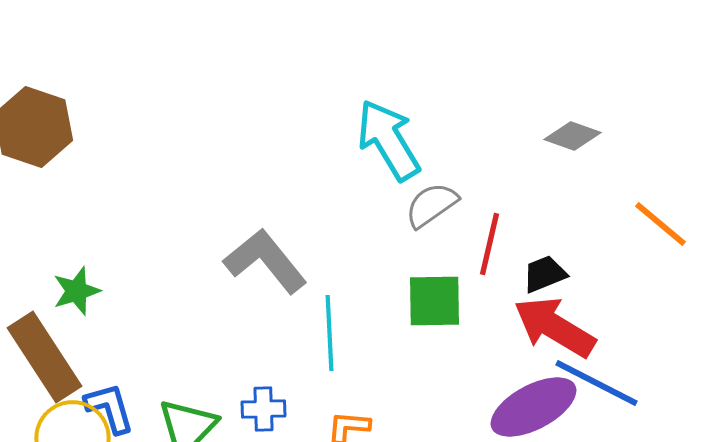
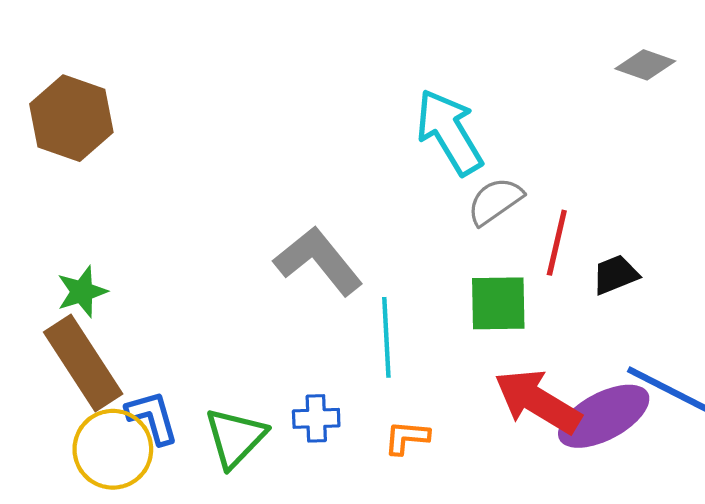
gray diamond: (572, 136) -> (645, 65), moved
green star: (76, 291) -> (82, 292), moved
red arrow: (554, 327) -> (538, 401), moved

